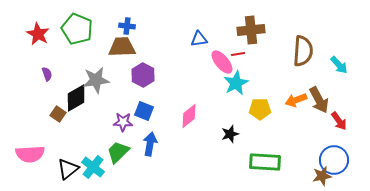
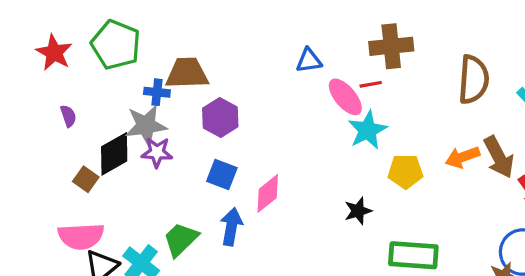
blue cross: (127, 26) -> (157, 92), moved
pink diamond: (189, 116) -> (268, 193), moved
purple star: (123, 122) -> (157, 152), moved
pink semicircle: (30, 154) -> (81, 236), moved

